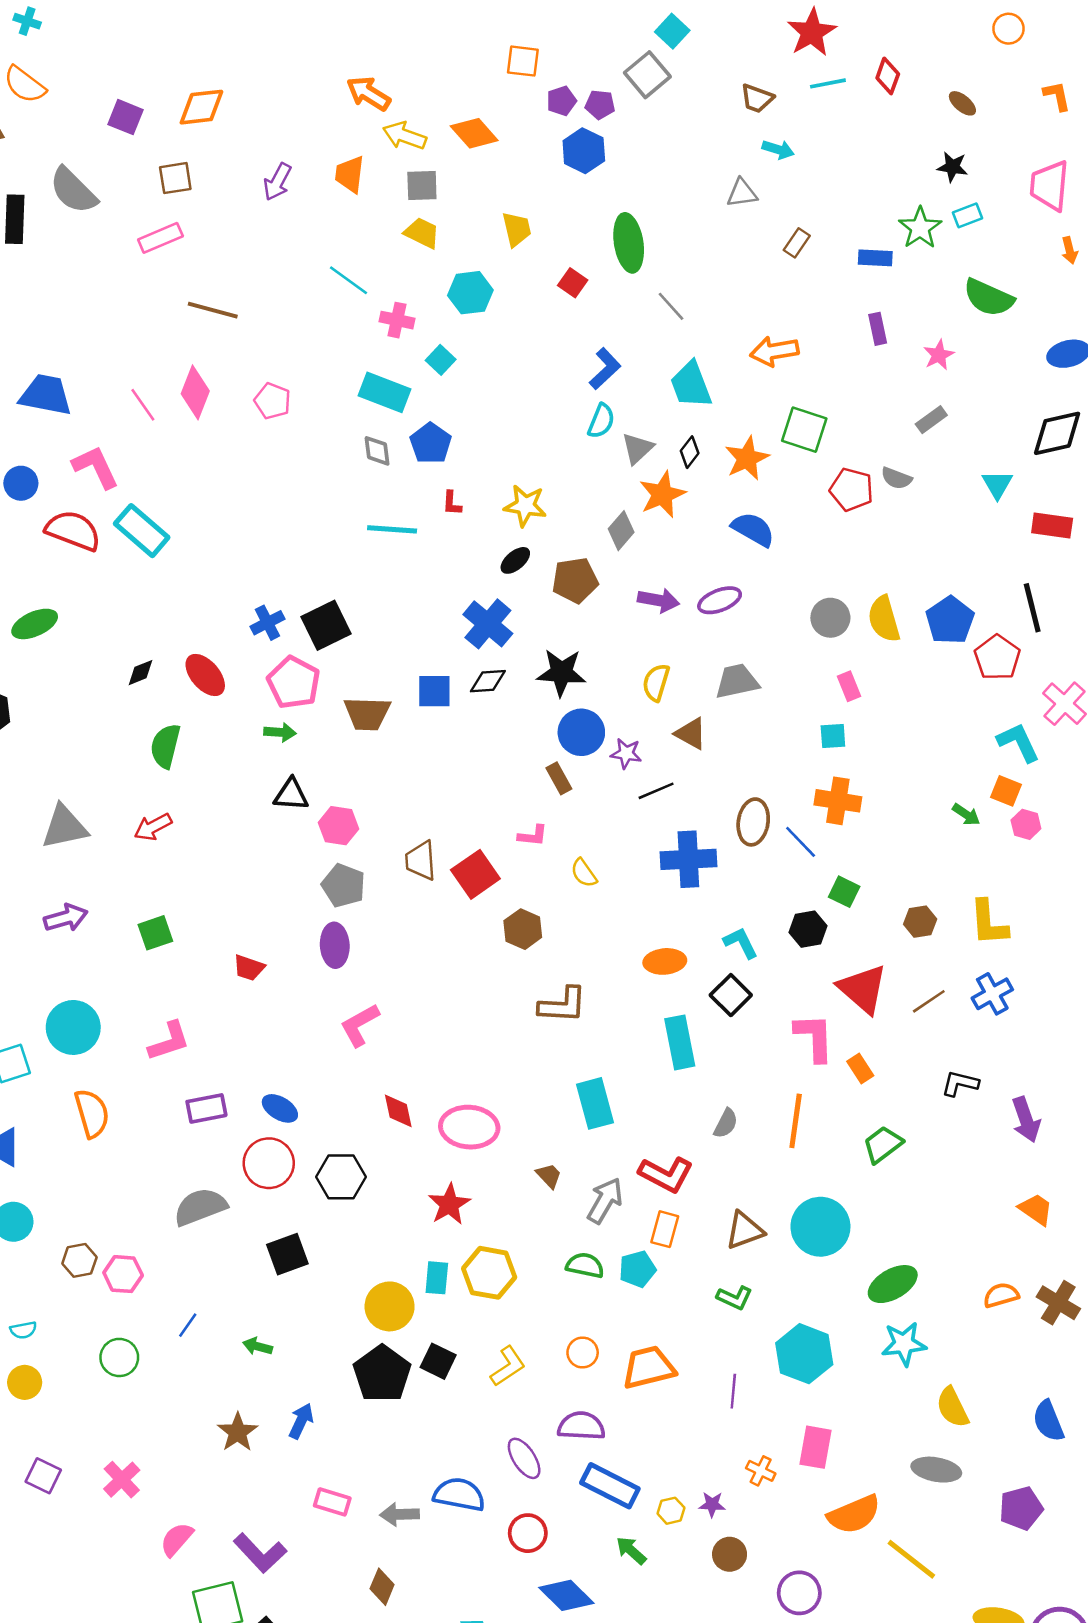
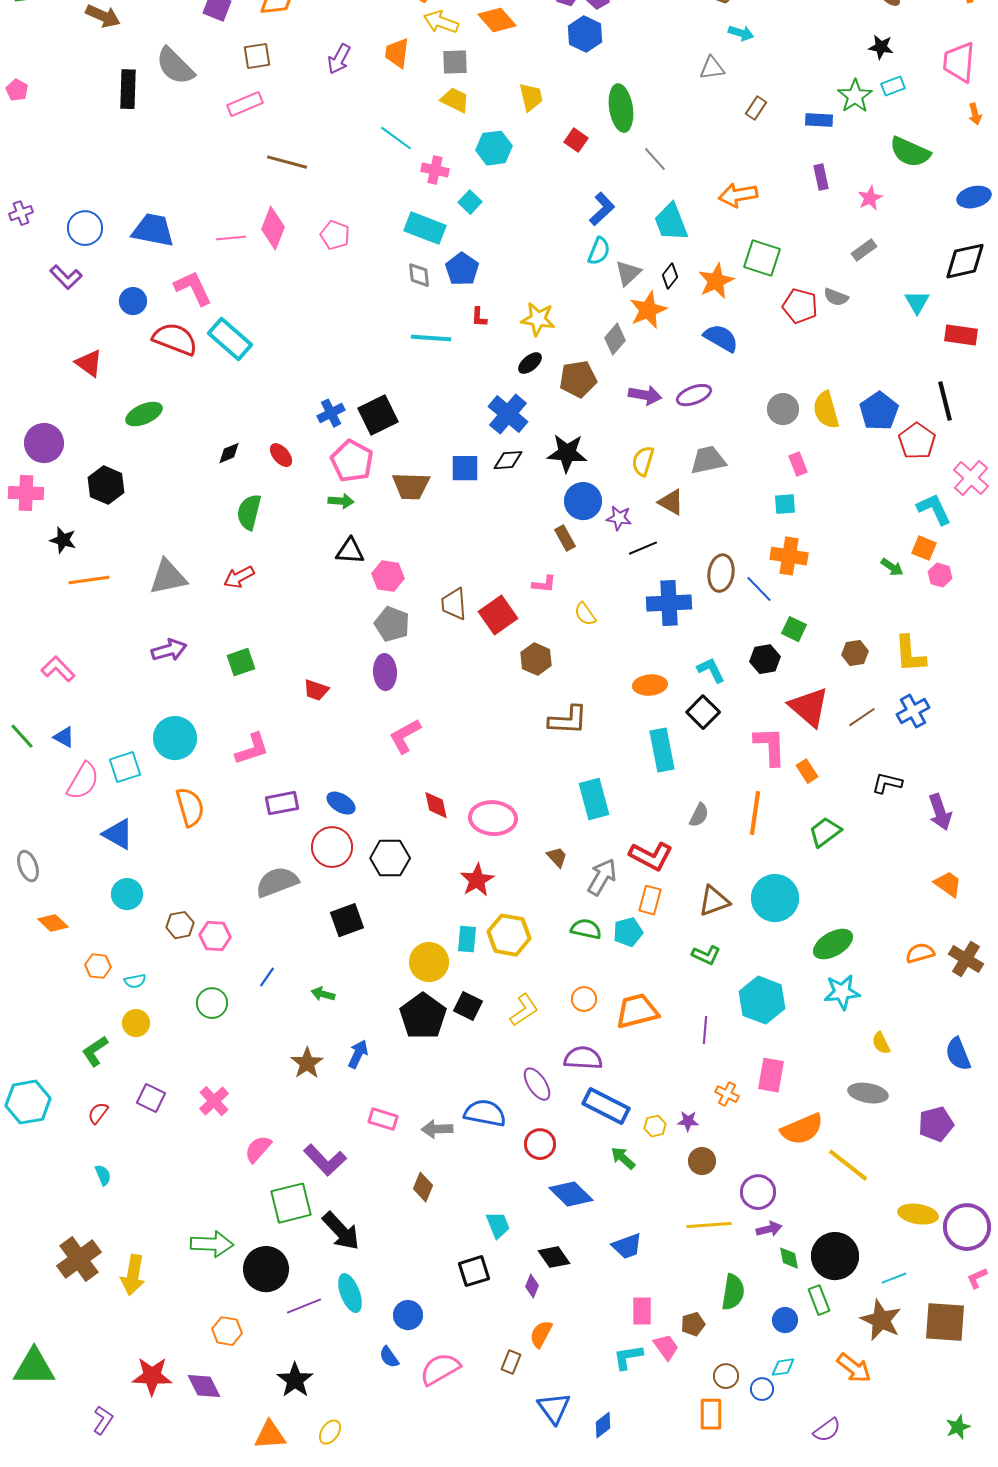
pink line: (143, 405) -> (231, 238), turned -60
red ellipse: (205, 675) -> (281, 455), size x0.7
yellow semicircle: (952, 1407) -> (881, 1043), size x0.7

